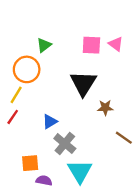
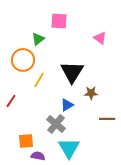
pink square: (91, 45) -> (59, 21), moved
yellow line: (16, 95) -> (39, 80), moved
blue triangle: (50, 122) -> (67, 105), moved
brown line: (124, 138) -> (107, 119), turned -35

